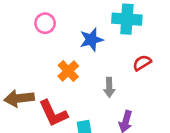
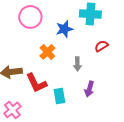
pink circle: (45, 23) -> (30, 17), size x1.5

